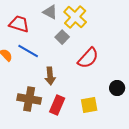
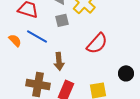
gray square: (62, 37) -> (62, 20), moved, turned 32

